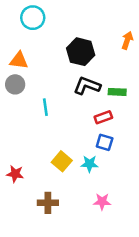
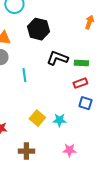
black hexagon: (81, 52) -> (38, 29), moved
red rectangle: (103, 117) -> (80, 83), moved
blue square: (105, 142) -> (85, 103), moved

